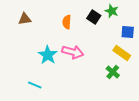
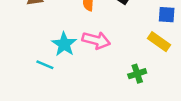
green cross: (113, 72) -> (137, 74), moved, turned 32
cyan line: (35, 85) -> (45, 65), moved

